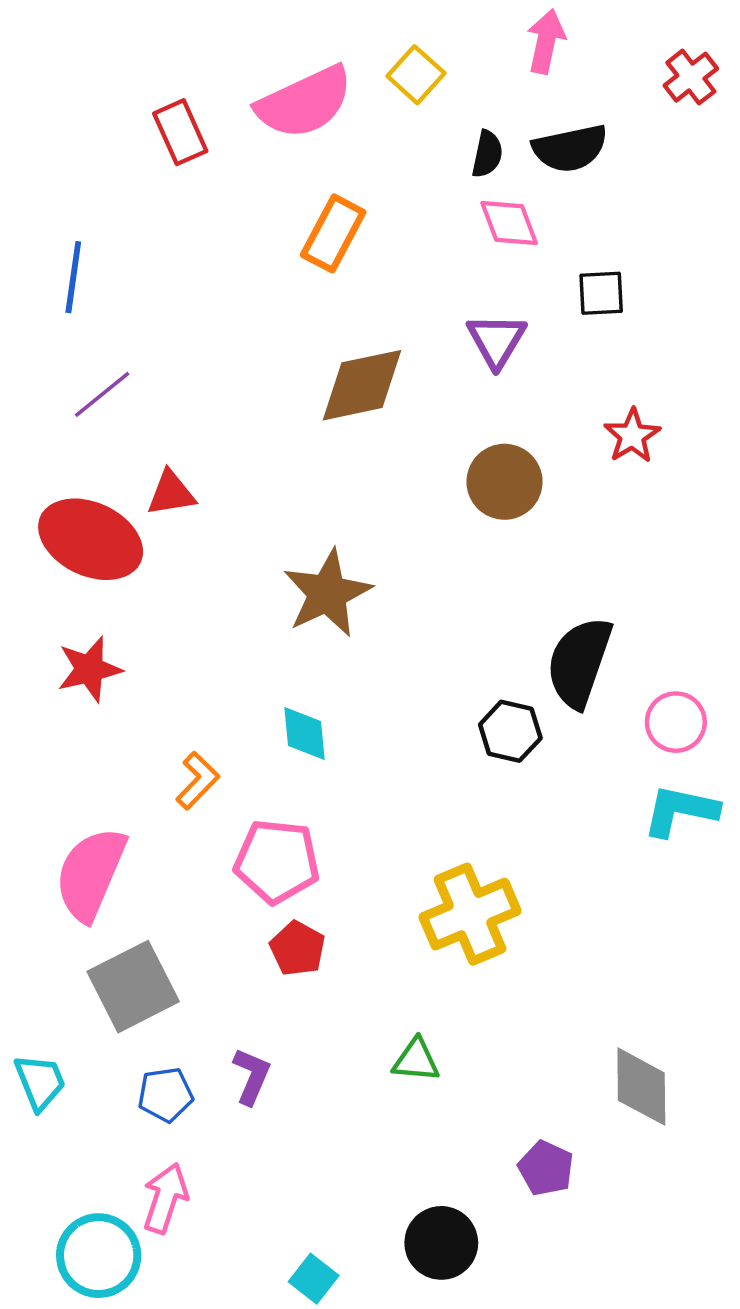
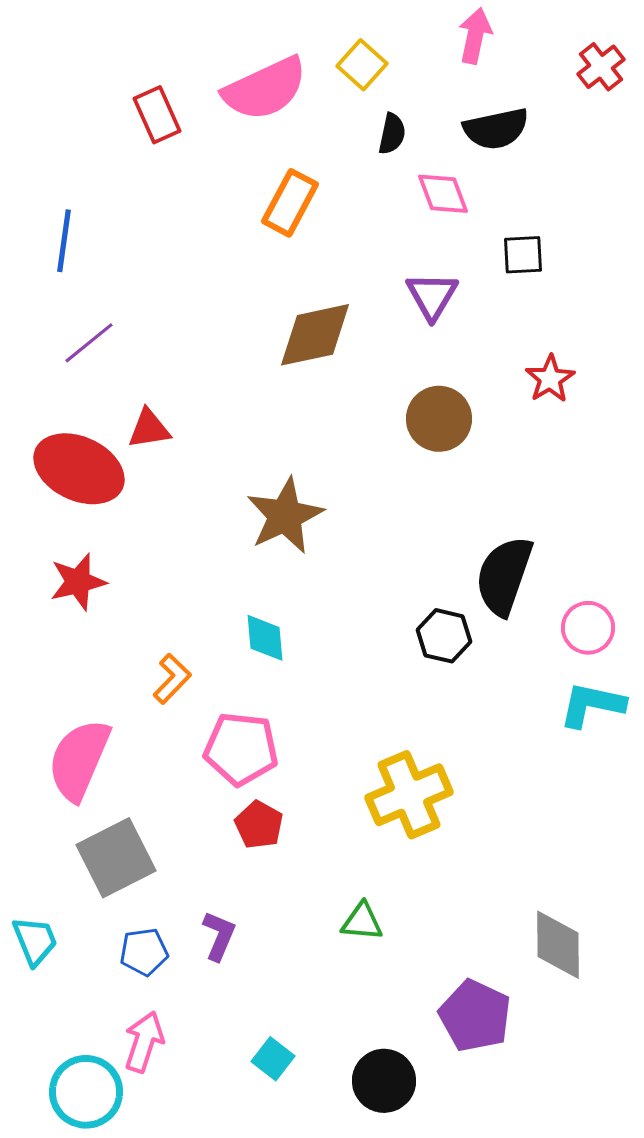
black semicircle: (487, 154) -> (392, 134), moved
purple pentagon: (546, 1168) -> (475, 1016), size x1.5
cyan square: (314, 1279) -> (273, 1059), moved

